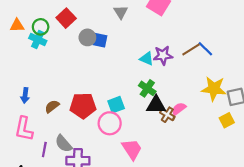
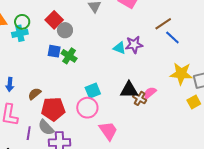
red square: (66, 18) -> (54, 20), moved
cyan cross: (38, 39) -> (20, 33), turned -35
blue square: (100, 40) -> (54, 51), moved
brown line: (191, 49) -> (163, 24), moved
green cross: (147, 88) -> (69, 56), moved
red pentagon: (83, 106) -> (53, 109), moved

